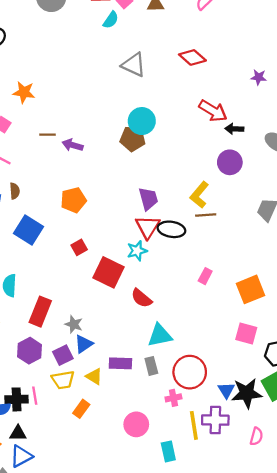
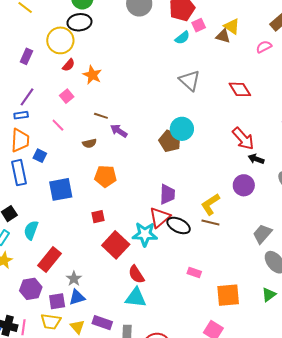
brown semicircle: (15, 191) -> (89, 143), moved, turned 64
blue square: (29, 230) -> (61, 189), turned 30
cyan star: (137, 251) -> (145, 234), size x1.4
pink rectangle: (205, 276) -> (194, 273), turned 64
cyan triangle: (160, 335) -> (136, 298), moved

